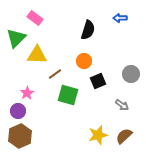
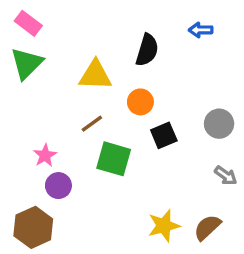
pink rectangle: (35, 18) -> (28, 23), moved
yellow triangle: (37, 55) -> (95, 75), moved
gray arrow: (122, 105) -> (226, 176), moved
purple circle: (18, 111) -> (58, 186), moved

